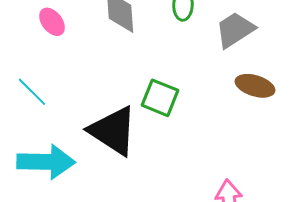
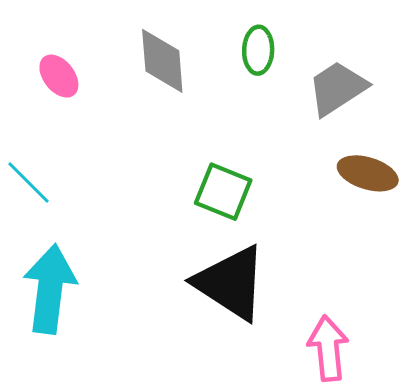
black triangle: (113, 131) -> (231, 283), moved
cyan arrow: (46, 162) -> (50, 289), turned -84

